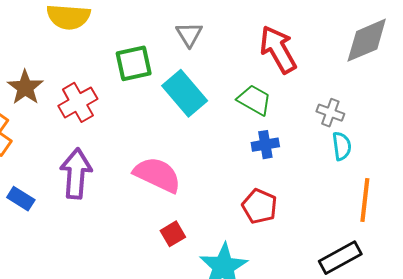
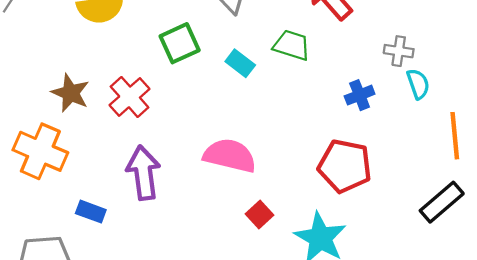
cyan rectangle: (185, 93) -> (240, 63), size x0.6
green trapezoid: (254, 100) -> (292, 45), moved
blue cross: (265, 145) -> (360, 95), moved
red pentagon: (259, 206) -> (345, 166), size x1.4

